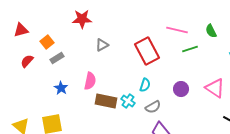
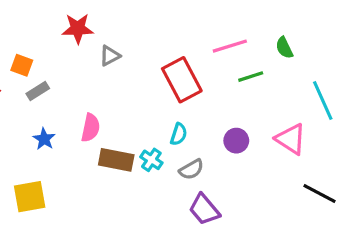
pink line: (177, 30) -> (230, 46), turned -30
orange square: (47, 42) -> (22, 65), turned -32
gray triangle: (102, 45) -> (110, 56), moved

